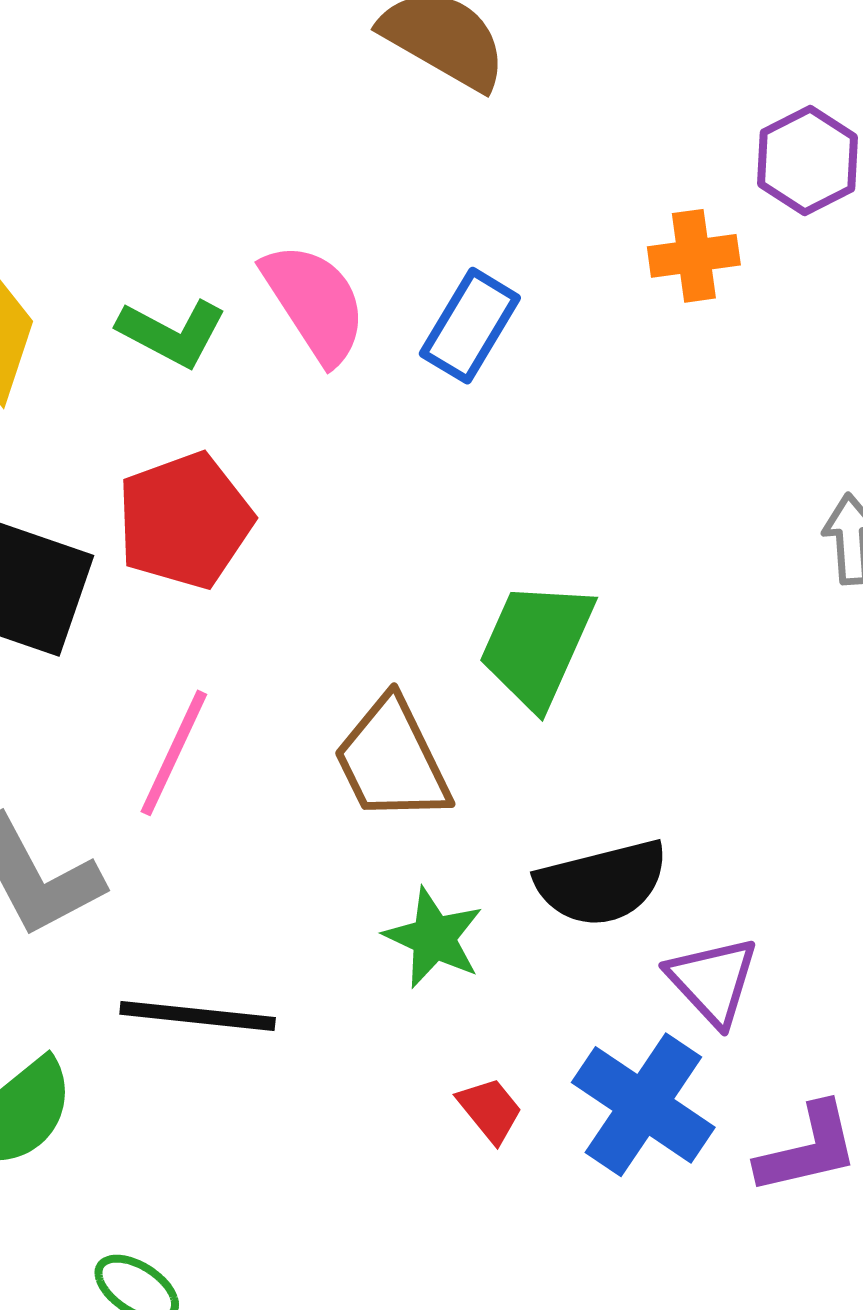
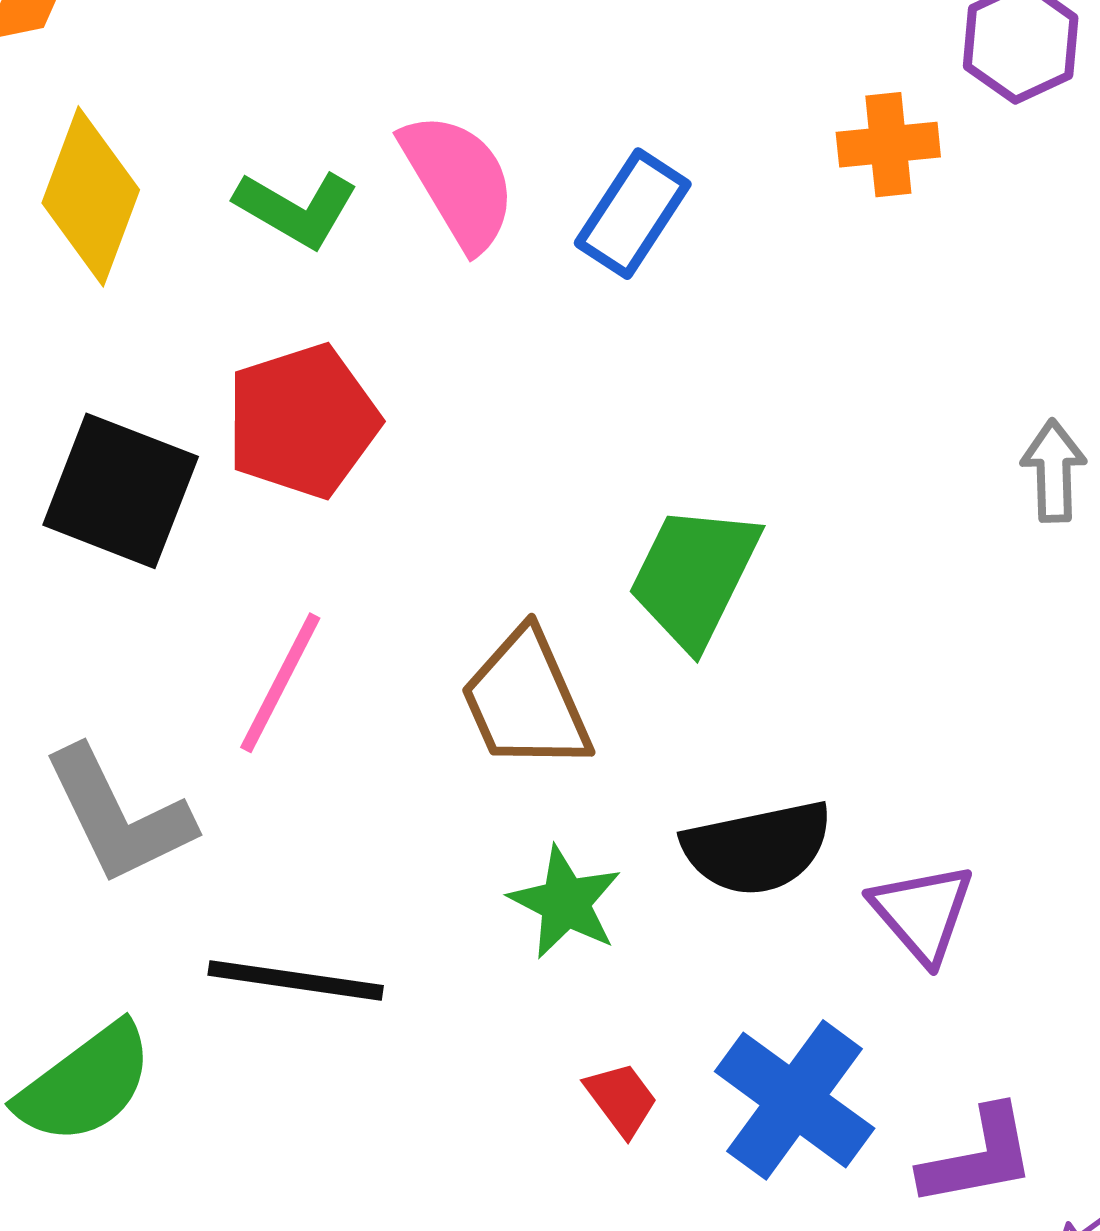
purple triangle: (713, 981) -> (922, 913), moved

